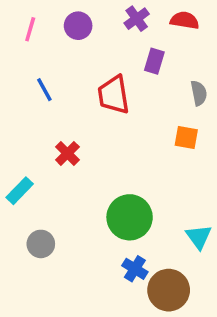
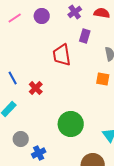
pink line: (30, 29) -> (15, 18), turned 40
blue line: (44, 90) -> (13, 78), moved
blue cross: (135, 269) -> (39, 153), moved, turned 32

